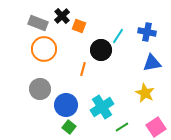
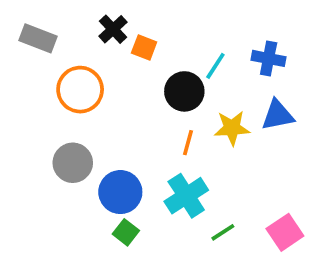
gray rectangle: (38, 23) -> (38, 38), moved
orange line: (83, 69) -> (188, 143), moved
yellow star: (145, 93) -> (232, 128), moved, turned -30

